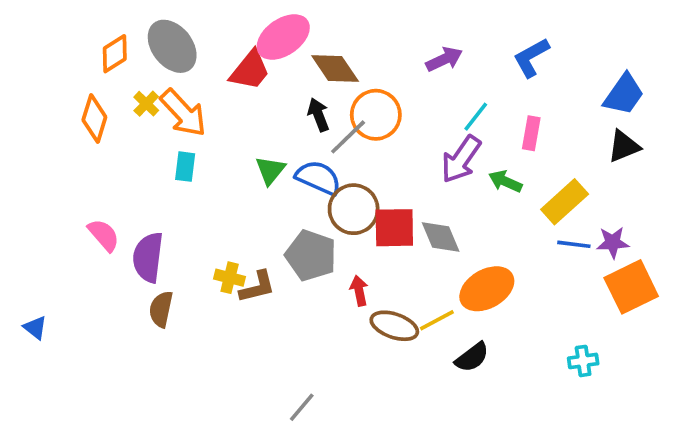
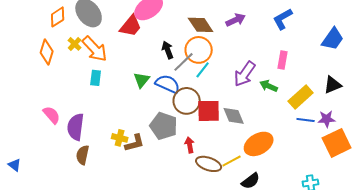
brown diamond: (335, 68) -> (201, 25), moved
cyan line: (476, 117) -> (203, 70), moved
black triangle: (624, 146) -> (333, 85), moved

